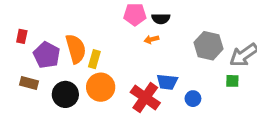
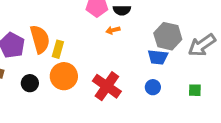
green square: (232, 81) -> (195, 90), moved
blue trapezoid: (167, 82) -> (158, 57), moved
black circle: (65, 94) -> (30, 83), size x0.7

